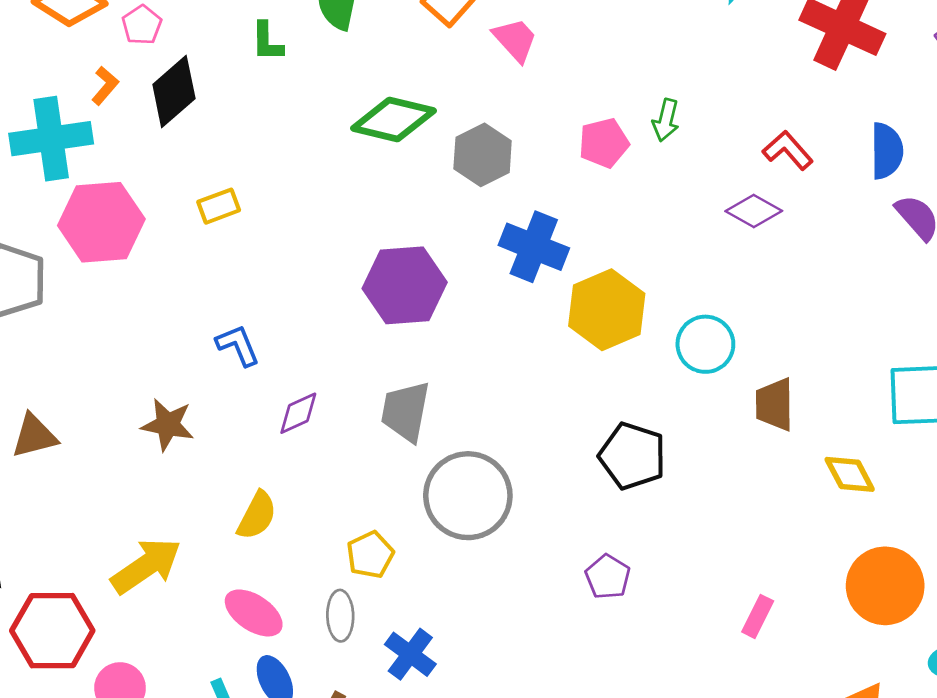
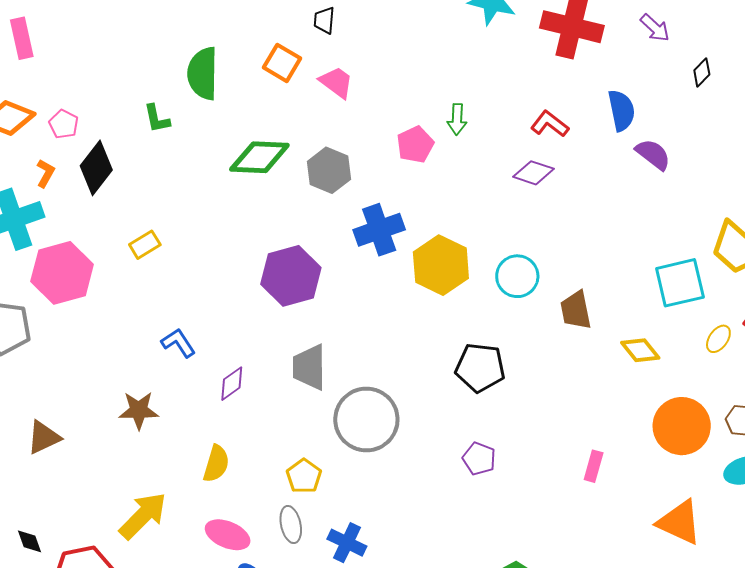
blue cross: (534, 247) -> (379, 230), turned -30

